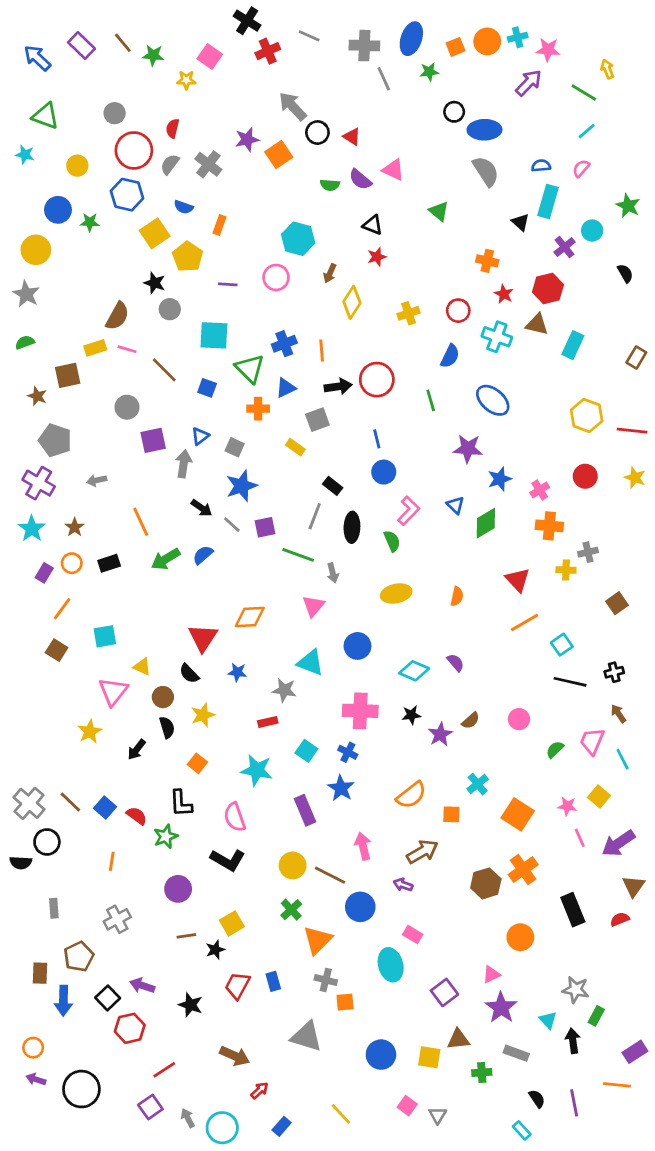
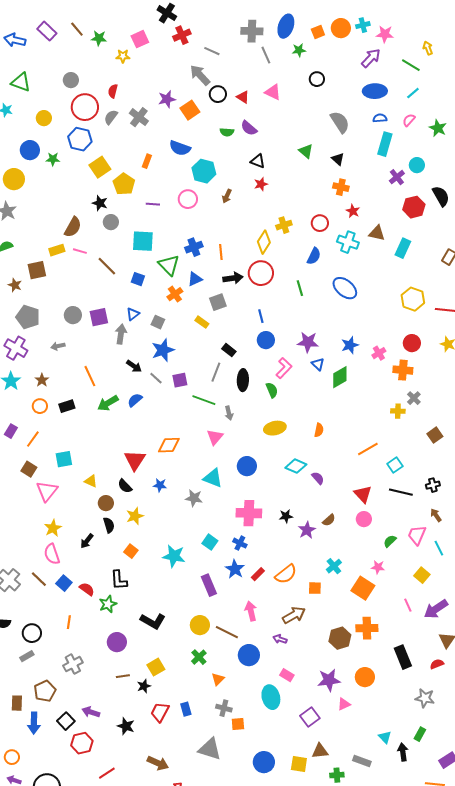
gray line: (309, 36) -> (212, 51), moved
pink square: (210, 57) -> (140, 39), turned 30
blue arrow: (37, 58) -> (15, 40), turned -30
blue ellipse: (484, 130) -> (375, 91), moved
pink triangle: (393, 170) -> (273, 92), moved
green star: (628, 206) -> (438, 128), moved
blue semicircle: (184, 207) -> (180, 148), moved, size x1.5
black triangle: (520, 222) -> (338, 159), moved
black semicircle: (625, 273) -> (441, 196), size x1.5
red hexagon: (548, 288) -> (414, 207), moved
yellow diamond: (352, 302) -> (264, 242), moved
gray circle: (127, 407) -> (73, 315), moved
orange cross: (258, 409) -> (175, 294), turned -35
purple star: (468, 449) -> (308, 342), moved
orange cross: (549, 526) -> (403, 370), moved
gray cross: (588, 552) -> (414, 398), turned -32
purple rectangle: (44, 573) -> (11, 431), moved
red triangle: (518, 580) -> (363, 494), moved
cyan diamond: (414, 671) -> (296, 466), moved
pink triangle: (113, 692) -> (47, 491), moved
red rectangle: (268, 722) -> (258, 574), moved, turned -32
pink star: (567, 806) -> (378, 567), moved
pink semicircle: (235, 817) -> (52, 554), moved
black circle: (47, 842) -> (32, 633), moved
orange cross: (523, 870) -> (367, 628), turned 35
gray rectangle: (54, 908) -> (27, 656), turned 64
orange triangle: (317, 940) -> (218, 679), size x0.6
gray star: (576, 990) -> (425, 698), moved
purple star: (501, 1008) -> (329, 680), moved, turned 30

